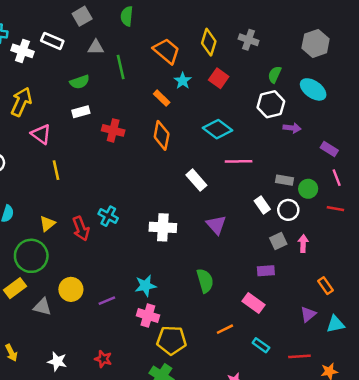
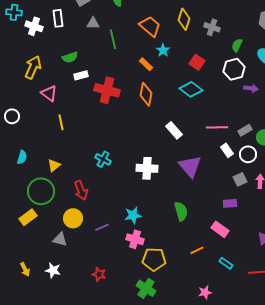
gray cross: (249, 40) -> (212, 27), moved
white rectangle: (52, 41) -> (58, 18), turned 60
red square: (219, 78) -> (197, 62), moved
green semicircle: (80, 82) -> (70, 57), moved
red cross: (113, 130) -> (107, 90), size x1.4
pink line: (239, 161) -> (217, 127), moved
gray rectangle: (285, 180) -> (245, 130), turned -40
purple triangle: (216, 225) -> (190, 166), size x1.4
red arrow: (81, 229) -> (81, 190), moved
gray triangle: (42, 307) -> (60, 239), moved
white star: (57, 361) -> (53, 270), moved

